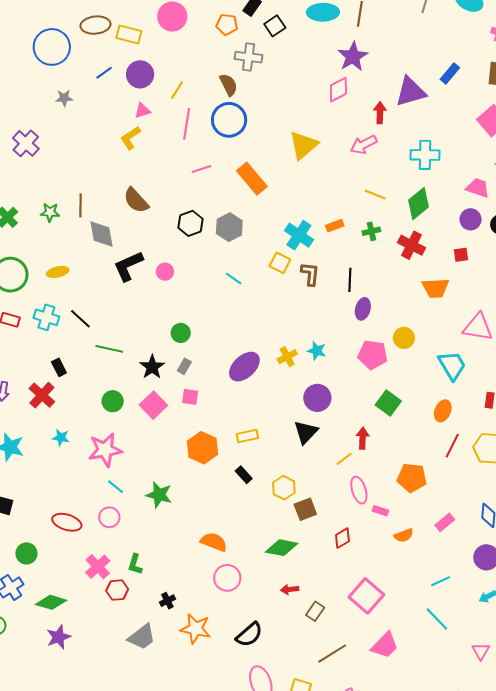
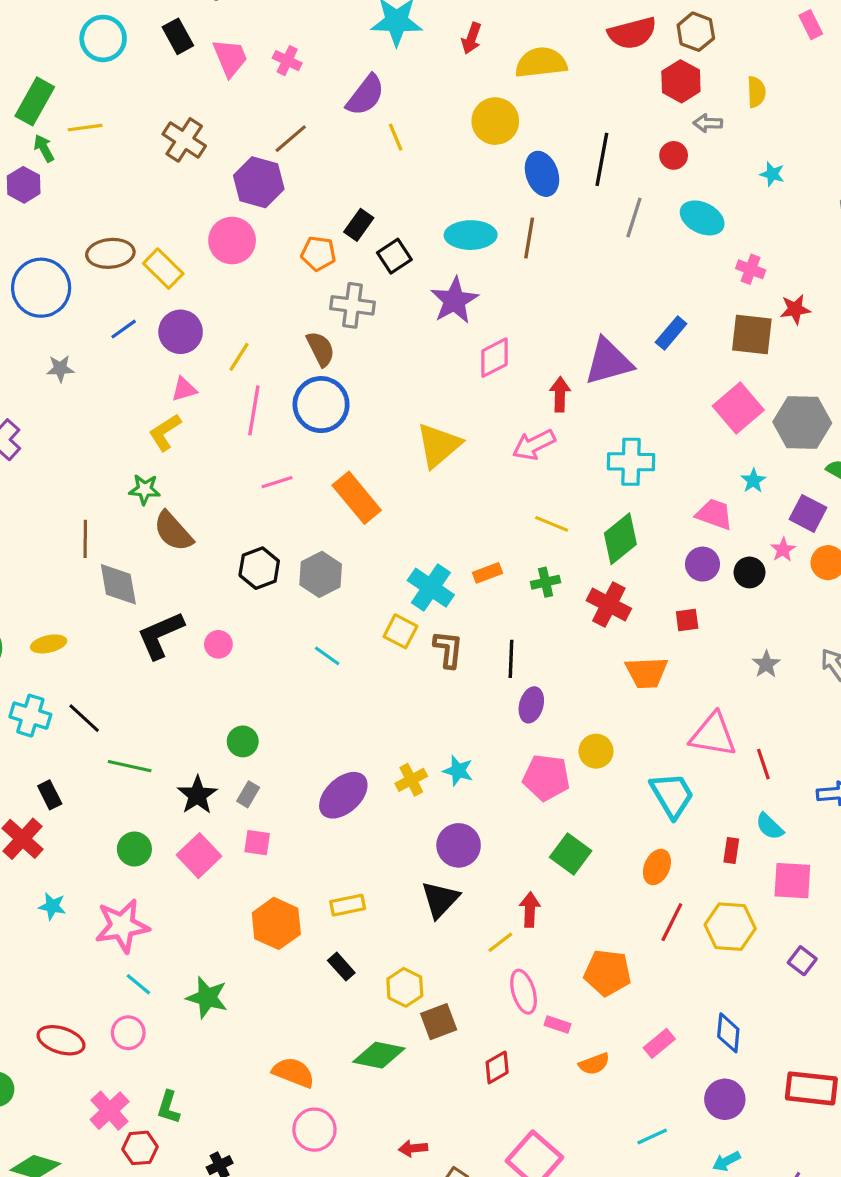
yellow rectangle: (129, 34) -> (163, 269), turned 30
purple star: (353, 57) -> (454, 300), moved
green star: (50, 212) -> (145, 489), moved
green diamond: (282, 548) -> (379, 1055), moved

